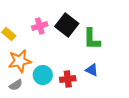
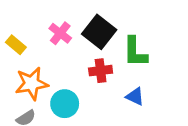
pink cross: (40, 26) -> (60, 33), turned -35
red cross: (68, 79) -> (101, 71), moved

